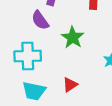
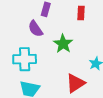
red triangle: (70, 85) -> (76, 83), moved, size x1.5

